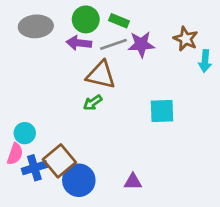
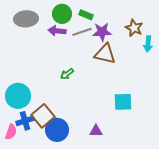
brown triangle: (101, 75) -> (105, 54), moved
cyan square: (162, 111) -> (123, 102), moved
cyan circle: (25, 133) -> (18, 96), size x1.6
pink semicircle: (15, 154) -> (11, 132), moved

